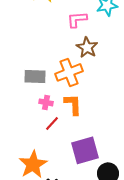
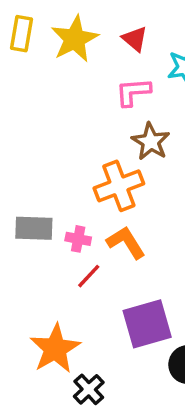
gray rectangle: (35, 76) -> (34, 228), moved
orange L-shape: (73, 104) -> (126, 242), turned -30

